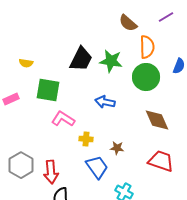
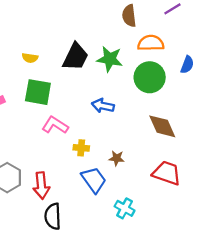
brown semicircle: (128, 23) -> (129, 16), turned 42
orange semicircle: (147, 47) -> (151, 43), turned -90
yellow semicircle: (26, 63) -> (30, 58), moved

